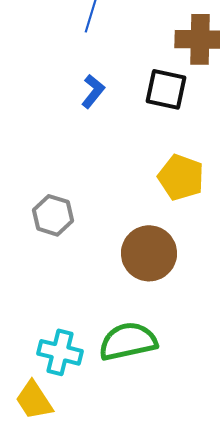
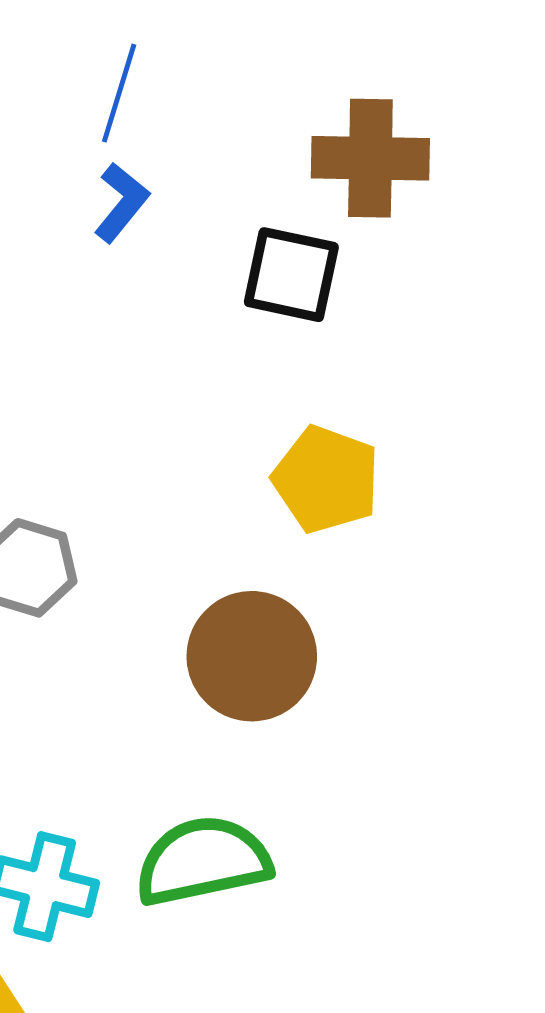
blue L-shape: (93, 91) -> (121, 202), moved

